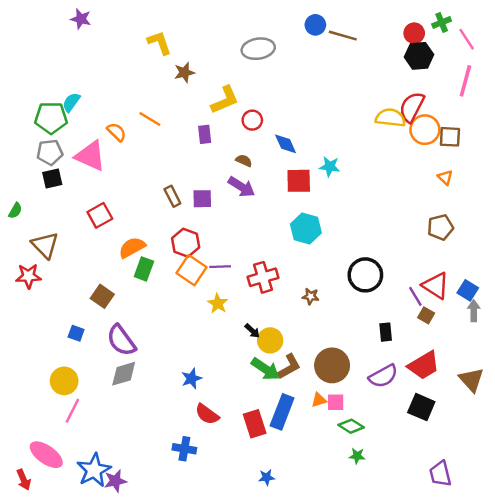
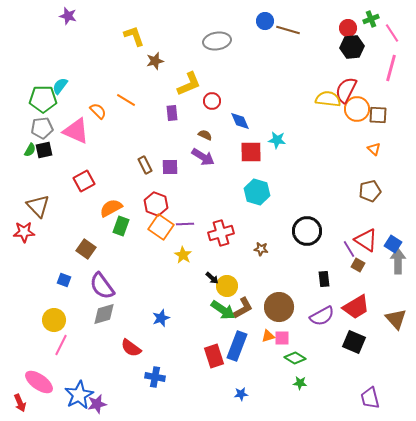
green semicircle: (15, 211) -> (30, 150), moved
gray arrow: (474, 311) -> (398, 261), size x1.4
red semicircle: (207, 414) -> (131, 348), moved
blue star: (267, 477) -> (241, 394), moved

